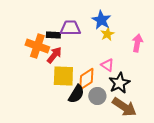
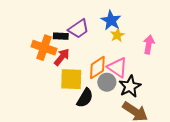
purple trapezoid: (70, 28) -> (79, 29), turned 145
pink triangle: (107, 65) -> (117, 68), size x1.5
orange diamond: (86, 79) -> (97, 68), moved
gray circle: (97, 96) -> (107, 82), moved

